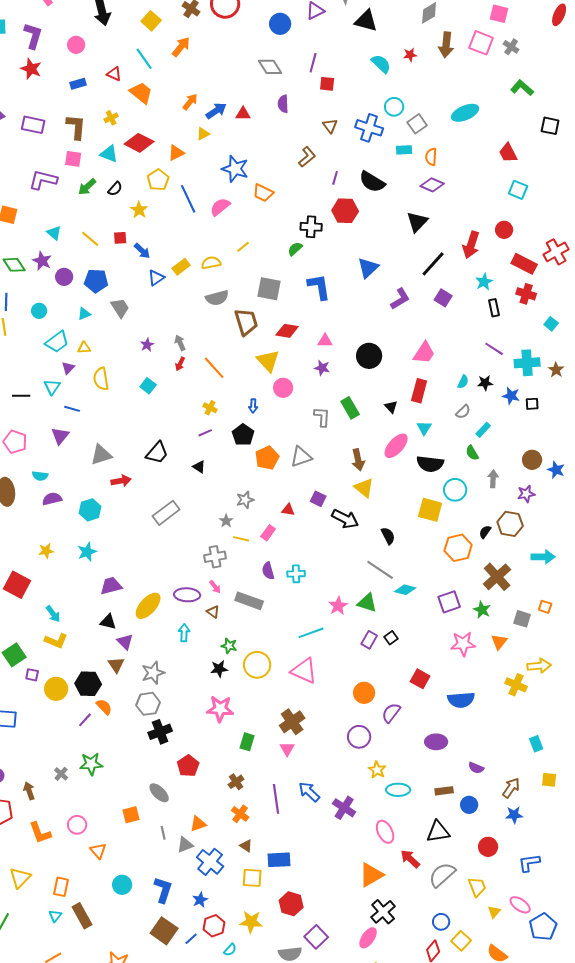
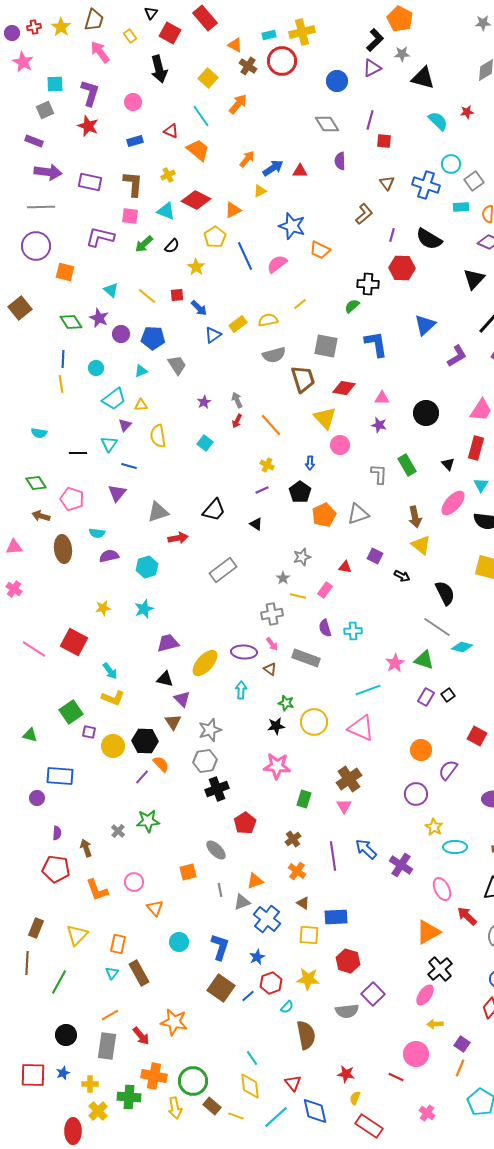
black arrow: (345, 519) -> (402, 576), size x0.6
black semicircle: (388, 536) -> (445, 593), size x1.4

